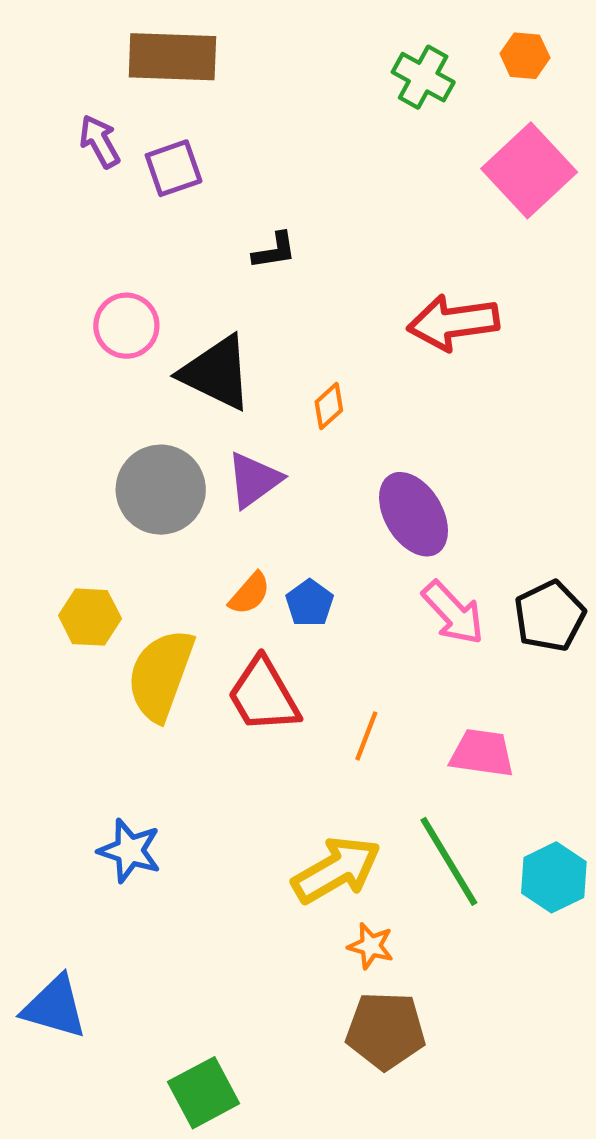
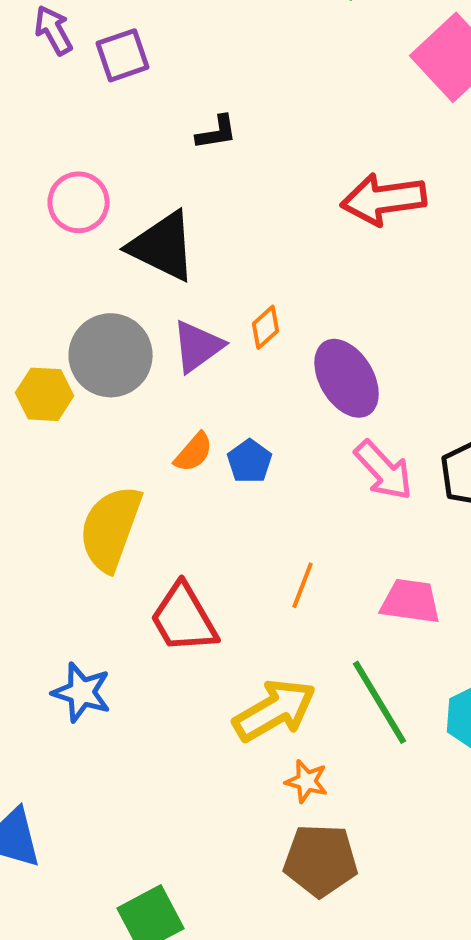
orange diamond: (329, 406) -> (266, 327), moved
yellow hexagon: (90, 617) -> (45, 394), moved
red trapezoid: (264, 695) -> (184, 618), moved

